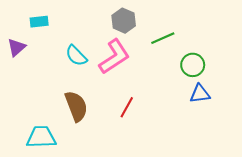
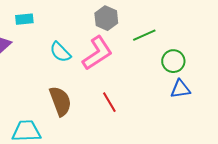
red line: (127, 107) -> (109, 102), turned -60

